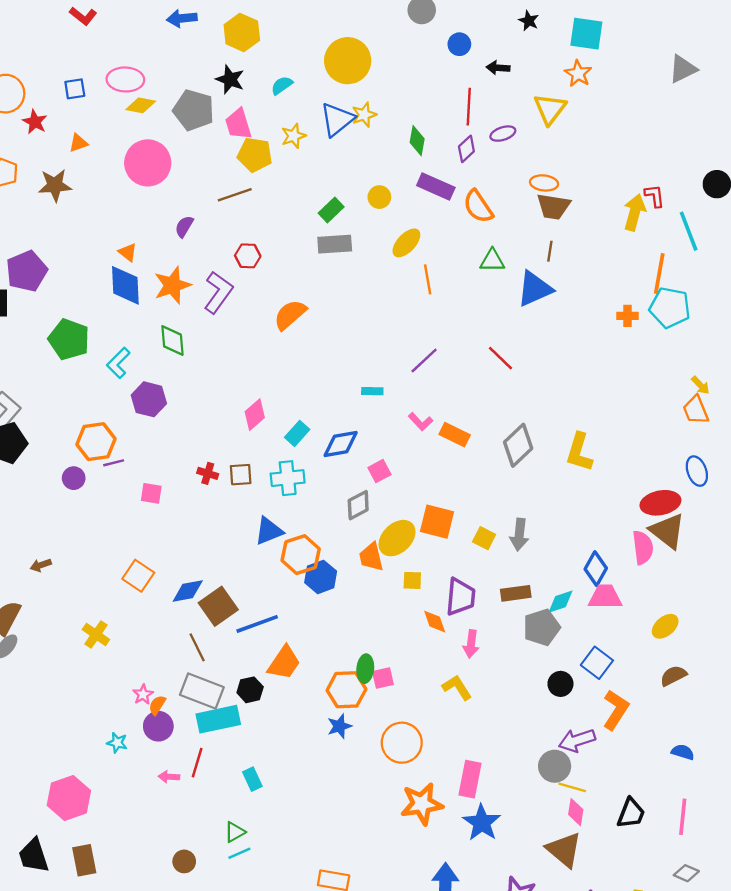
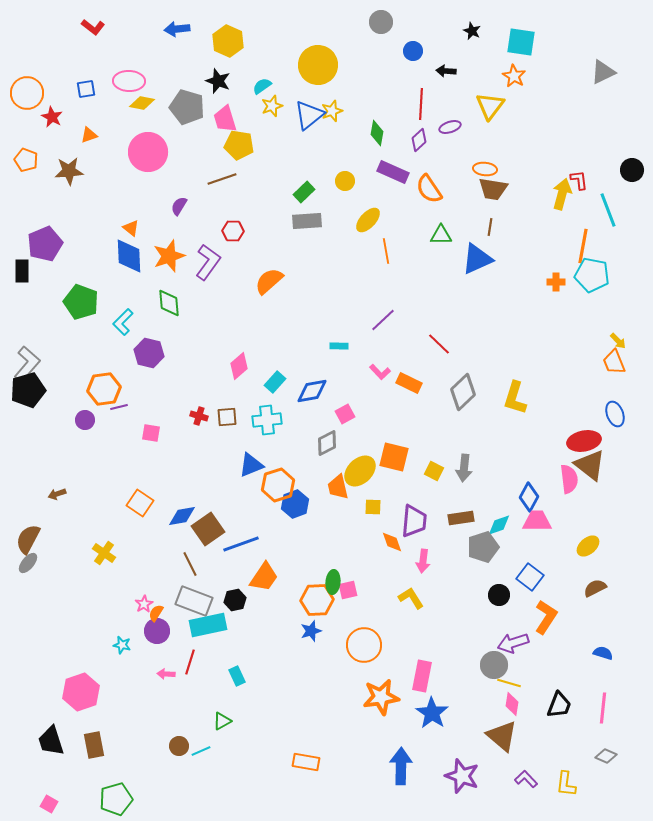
yellow star: (294, 136) -> (272, 106), moved
red line: (501, 358) -> (439, 344), moved
cyan line: (239, 853) -> (201, 751), moved

